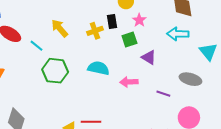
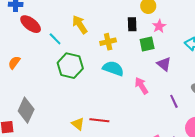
yellow cross: (95, 31) -> (108, 42), moved
pink arrow: (129, 82) -> (141, 86), turned 54
purple line: (163, 94) -> (174, 101), turned 40

